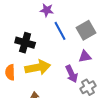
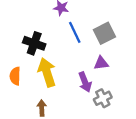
yellow arrow: (38, 67) -> (47, 72), turned -100

